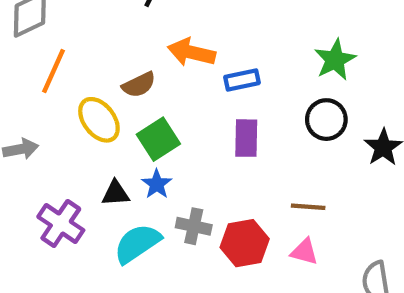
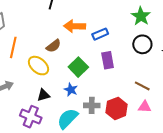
green square: (158, 139) -> (78, 67), moved
black triangle: (116, 193) -> (43, 95), moved
brown line: (308, 207) -> (142, 86), turned 35

